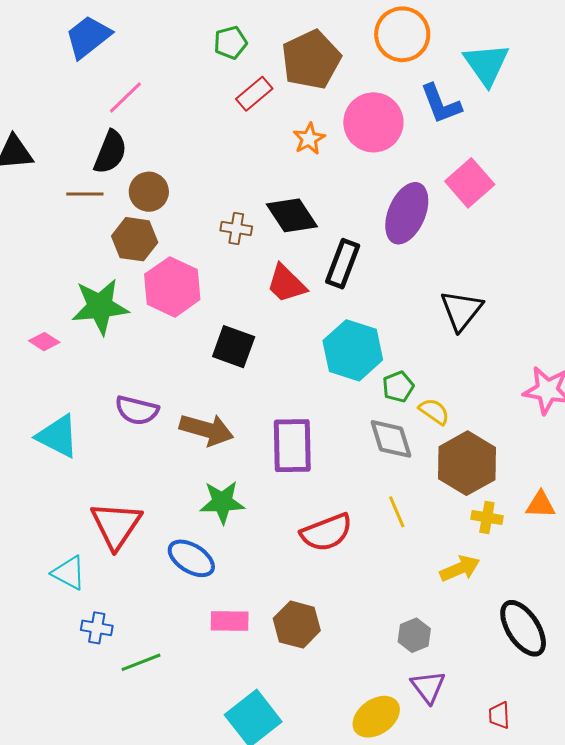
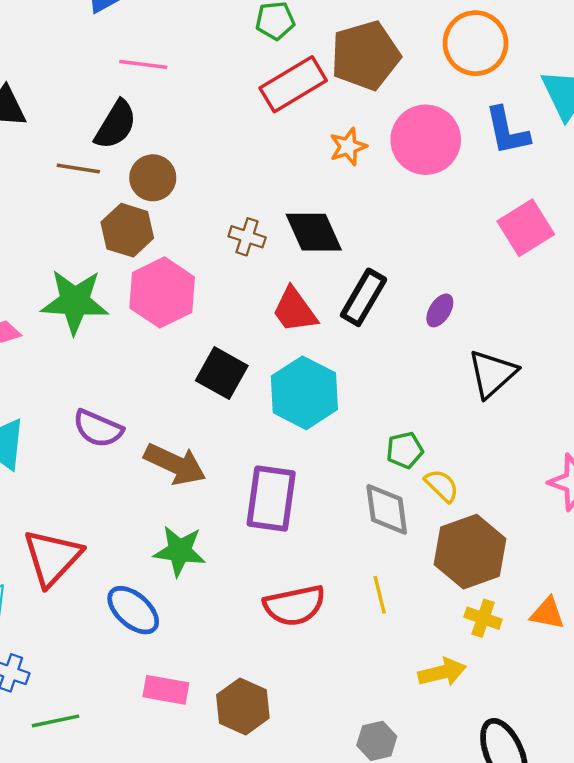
red rectangle: (254, 94) -> (293, 84), size x1.5
pink line: (125, 97) -> (143, 64), turned 42
purple ellipse: (407, 213) -> (440, 310), moved, size x0.5
cyan hexagon: (353, 350) -> (304, 393), moved

